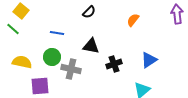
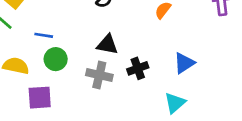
blue line: (57, 33) -> (44, 35), moved
gray cross: (71, 69) -> (99, 75), moved

